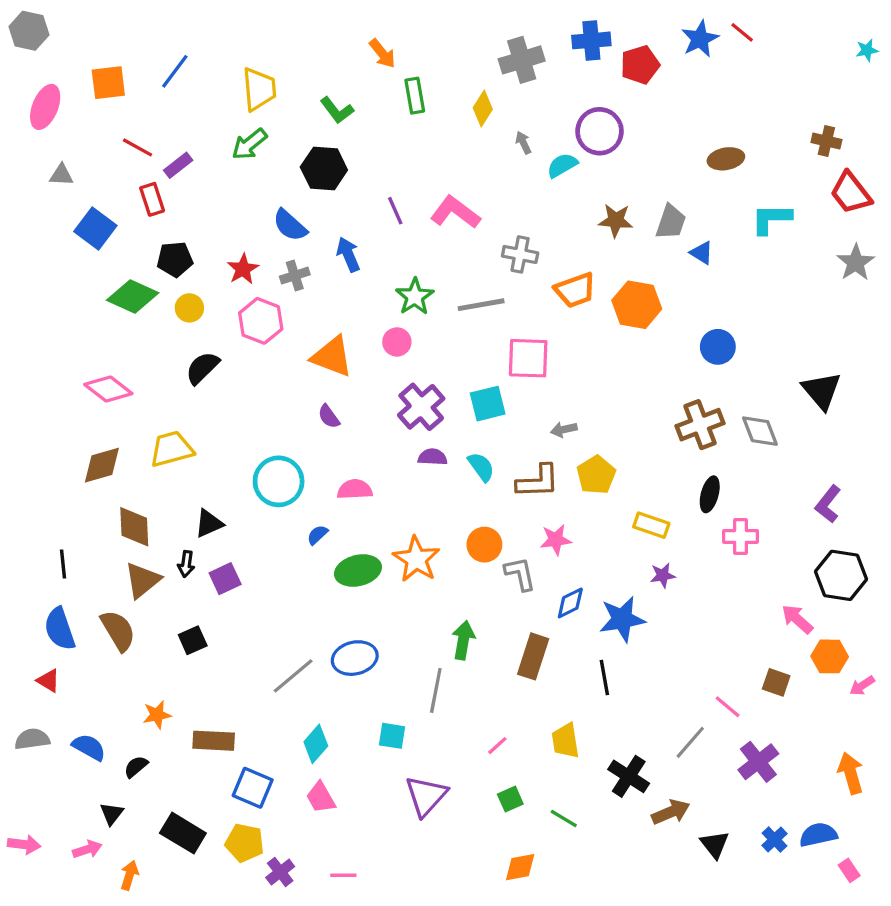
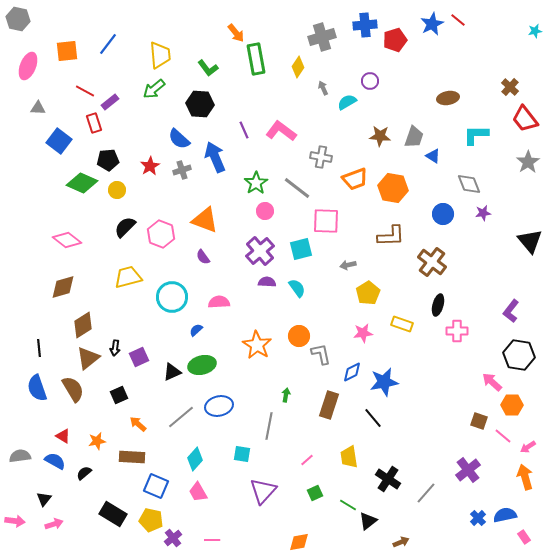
green rectangle: (415, 96) -> (256, 59), size x1.4
purple circle: (599, 131) -> (370, 81), size x0.6
brown cross: (826, 141) -> (510, 87), turned 30
blue arrow: (348, 254) -> (215, 157), size x1.4
gray line: (481, 305) -> (297, 188), turned 48
pink hexagon: (261, 321) -> (161, 234), moved
pink circle: (397, 342) -> (265, 211), moved
black triangle: (822, 391) -> (530, 241), moved
brown cross: (700, 425) -> (432, 262), turned -32
gray diamond: (760, 431) -> (469, 184), moved
yellow trapezoid: (172, 449) -> (128, 277), moved
brown L-shape: (538, 481) -> (391, 236), moved
black triangle: (209, 524) -> (172, 372), moved
brown diamond: (134, 527) -> (83, 325), turned 60
pink star: (556, 540) -> (363, 333), moved
green ellipse: (358, 571) -> (202, 365), moved
purple star: (663, 575) -> (483, 213), moved
green arrow: (463, 640) -> (286, 395), size x0.6
black line: (604, 677) -> (373, 418), turned -30
red triangle: (48, 681) -> (63, 436), moved
pink arrow: (862, 686) -> (528, 447), moved
pink line: (728, 707) -> (503, 436), moved
gray line: (690, 742) -> (426, 493), moved
brown arrow: (671, 812) -> (401, 542), moved, size x0.7
black triangle: (112, 814) -> (44, 499), moved
black triangle: (715, 844) -> (368, 521), moved, turned 30
orange diamond: (520, 867) -> (299, 542), moved
orange arrow: (129, 875) -> (138, 424), moved, turned -66

